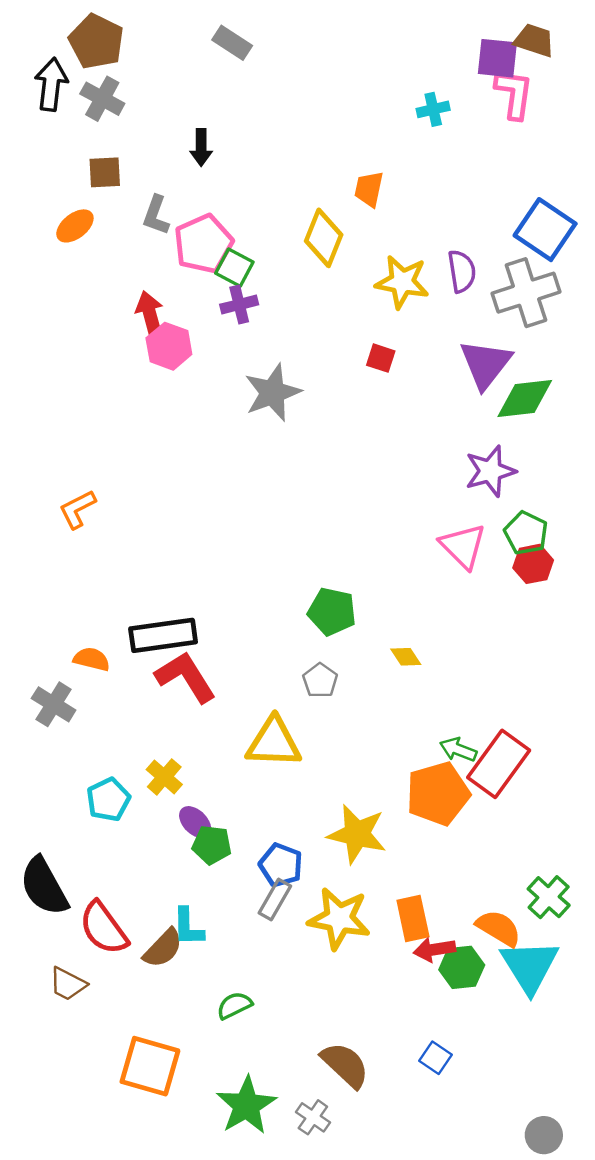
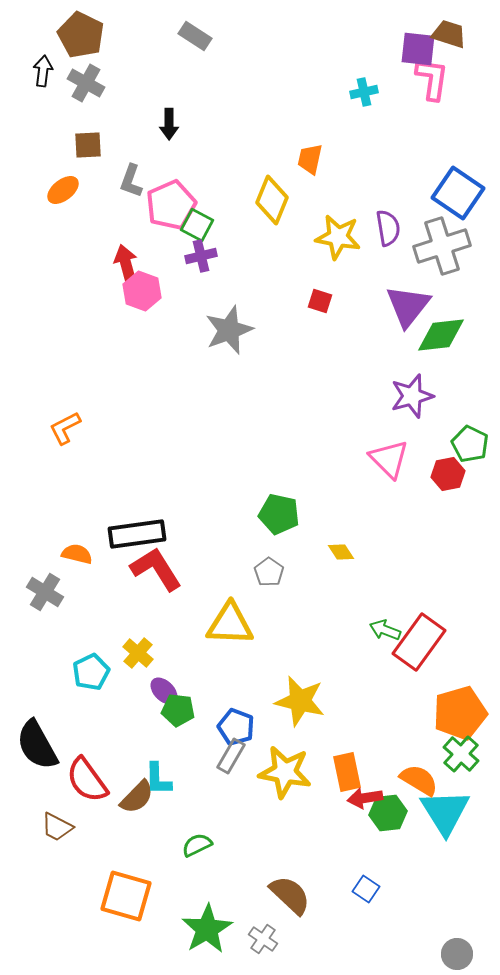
black arrow: (51, 84) -> (43, 71), size x0.7
green pentagon: (526, 533) -> (470, 444), moved
orange pentagon: (438, 794) -> (460, 713), moved

